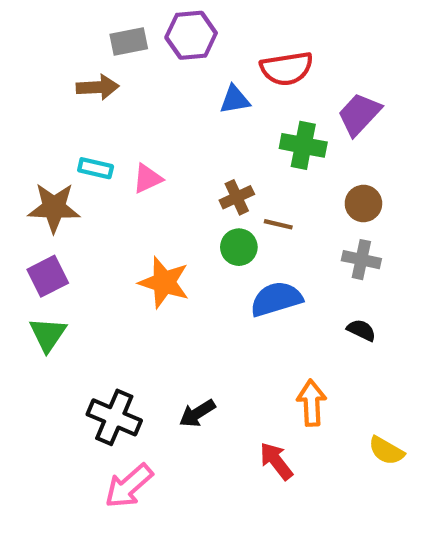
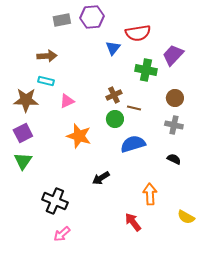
brown arrow: (98, 87) -> (47, 56), moved
blue triangle: (235, 100) -> (113, 48), turned -42
pink triangle: (147, 179) -> (67, 101), moved
black arrow: (197, 413) -> (101, 178), moved
pink arrow: (129, 486) -> (62, 234), size x0.7

